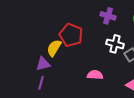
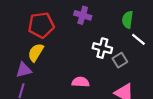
purple cross: (108, 16) -> (83, 15), moved
red pentagon: (71, 35) -> (41, 25), moved, turned -30

